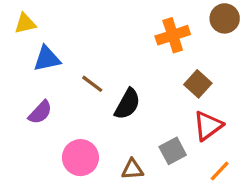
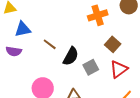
purple semicircle: (40, 112) -> (14, 51), moved, turned 56
gray square: (173, 151) -> (91, 67), moved

